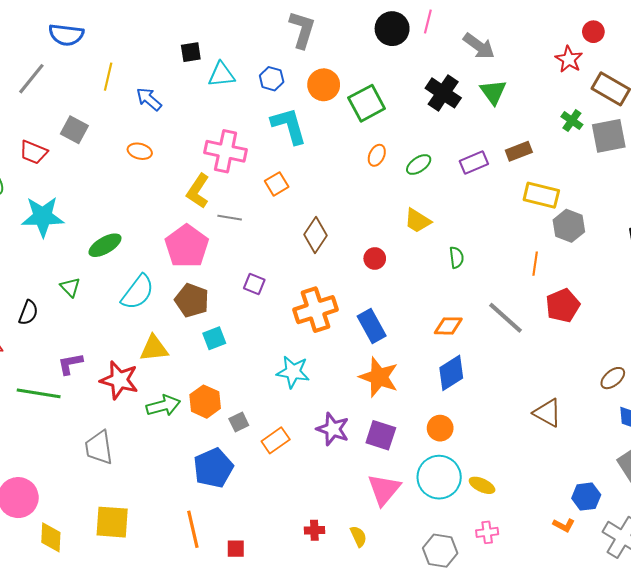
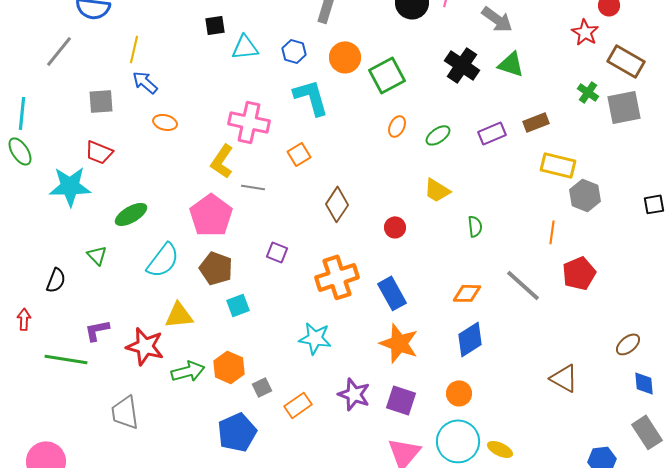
green triangle: (493, 92) -> (511, 64), turned -36
blue arrow: (149, 99) -> (145, 82), moved
gray square: (74, 130) -> (101, 101), turned -32
red trapezoid: (33, 152) -> (99, 152), moved

